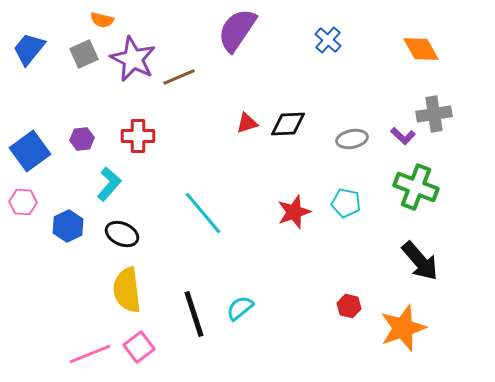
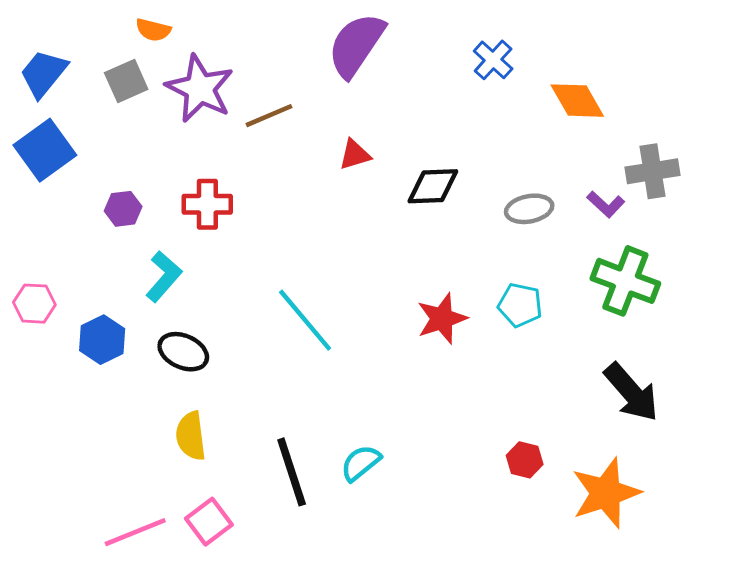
orange diamond: (421, 49) -> (577, 101), moved
red triangle: (247, 123) -> (355, 155), moved
blue square: (30, 151) -> (45, 150), moved
yellow semicircle: (127, 290) -> (191, 436), size x0.7

